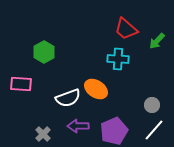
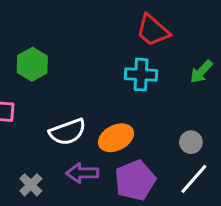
green arrow: (157, 41) -> (201, 72), moved
orange ellipse: (96, 89) -> (116, 138), moved, turned -60

